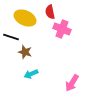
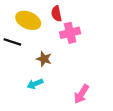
pink cross: (62, 29) -> (70, 33), turned -36
brown star: (25, 52) -> (44, 59), moved

